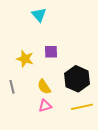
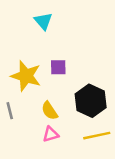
yellow star: (25, 59) -> (26, 76), size x1.4

